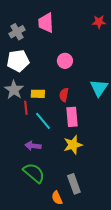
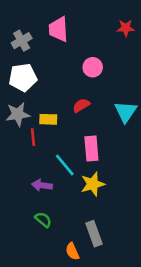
pink circle: (65, 61) -> (93, 67), moved
gray star: (14, 90) -> (18, 114), turned 30
red semicircle: (64, 95) -> (81, 105), moved, turned 48
cyan line: (43, 121) -> (65, 165), moved
green semicircle: (34, 173) -> (43, 220), size x0.6

